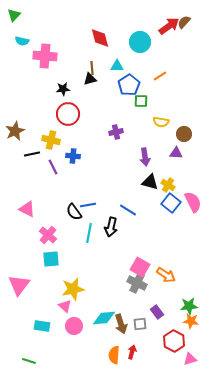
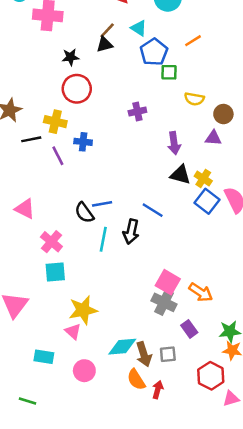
cyan triangle: (117, 66) -> (139, 28), turned 32
brown line: (92, 68) -> (107, 31), turned 48
purple rectangle: (157, 312) -> (189, 329), moved
pink circle: (74, 326) -> (84, 371), moved
orange semicircle: (114, 355) -> (136, 380), moved, turned -36

